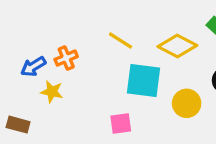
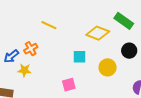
yellow line: (121, 41) -> (49, 25), moved
cyan square: (143, 81) -> (80, 57), size x0.6

